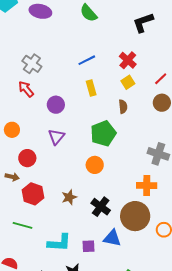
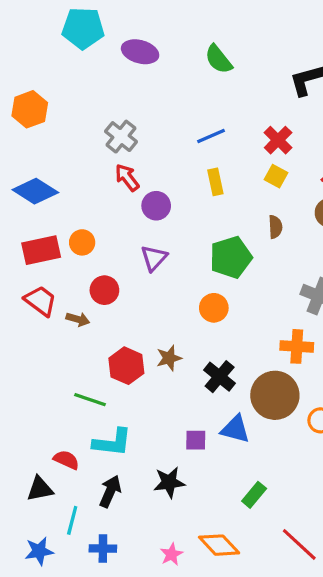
yellow square: (128, 82) -> (276, 176), turned -32
red arrow: (26, 89) -> (127, 178), moved
brown semicircle: (123, 107) -> (275, 227), moved
red hexagon: (33, 194) -> (126, 366), moved
cyan L-shape: (59, 243) -> (112, 442), moved

